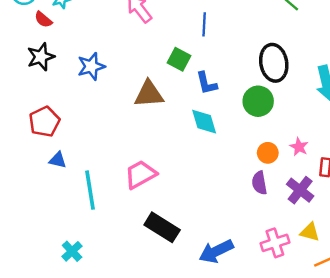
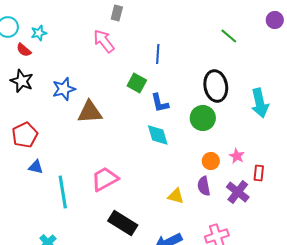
black star: (41, 57) -> (22, 81), turned -30
brown triangle: (149, 94) -> (90, 112), moved
yellow triangle: (310, 232) -> (176, 196), moved

